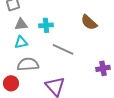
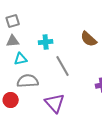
gray triangle: (21, 24) -> (13, 41), moved
gray line: (63, 49) -> (63, 66), turned 35

